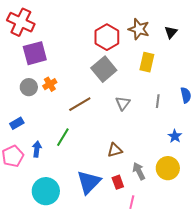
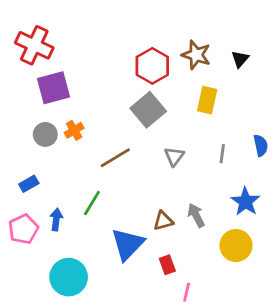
blue star: (175, 136) -> (246, 202), size x1.5
gray arrow: (139, 171) -> (196, 215), moved
blue triangle: (89, 182) -> (128, 244), moved

